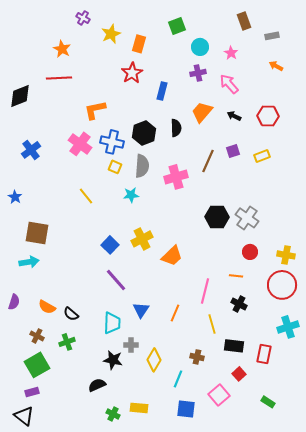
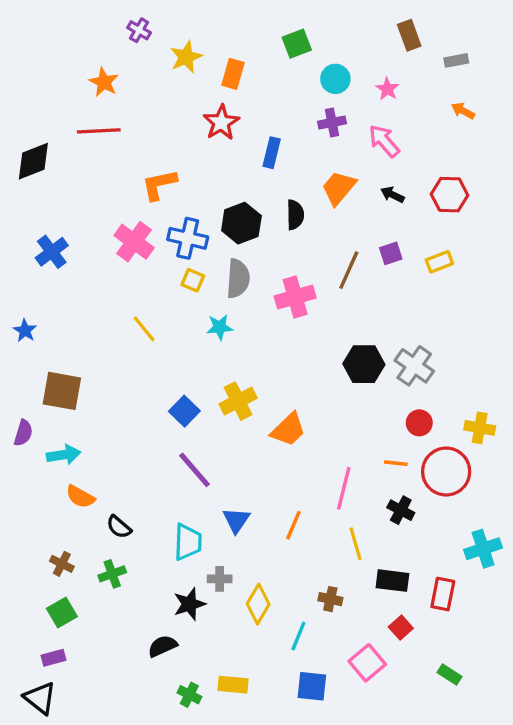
cyan arrow: (29, 262) -> (64, 455), moved
red circle: (282, 285) -> (446, 472), moved
purple semicircle: (14, 302) -> (23, 433), moved
orange semicircle: (47, 307) -> (80, 497), moved
black star: (113, 360) -> (189, 604), turned -30
green square: (37, 365) -> (62, 612), size x0.7

